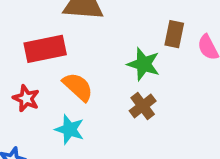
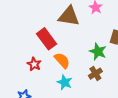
red rectangle: (45, 49) -> (46, 39), turned 60
cyan star: (69, 129) -> (65, 82), moved

